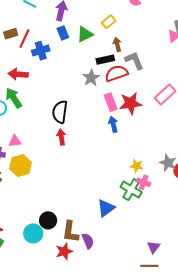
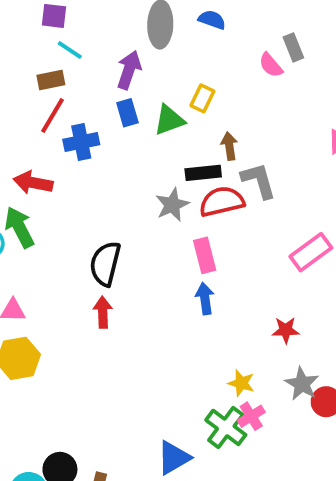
yellow rectangle: (109, 22) -> (202, 98), moved, turned -32
brown rectangle: (11, 34) -> (51, 80), moved
red star: (131, 103) -> (286, 330), moved, size x0.6
pink cross: (144, 182) -> (251, 416), turned 32

